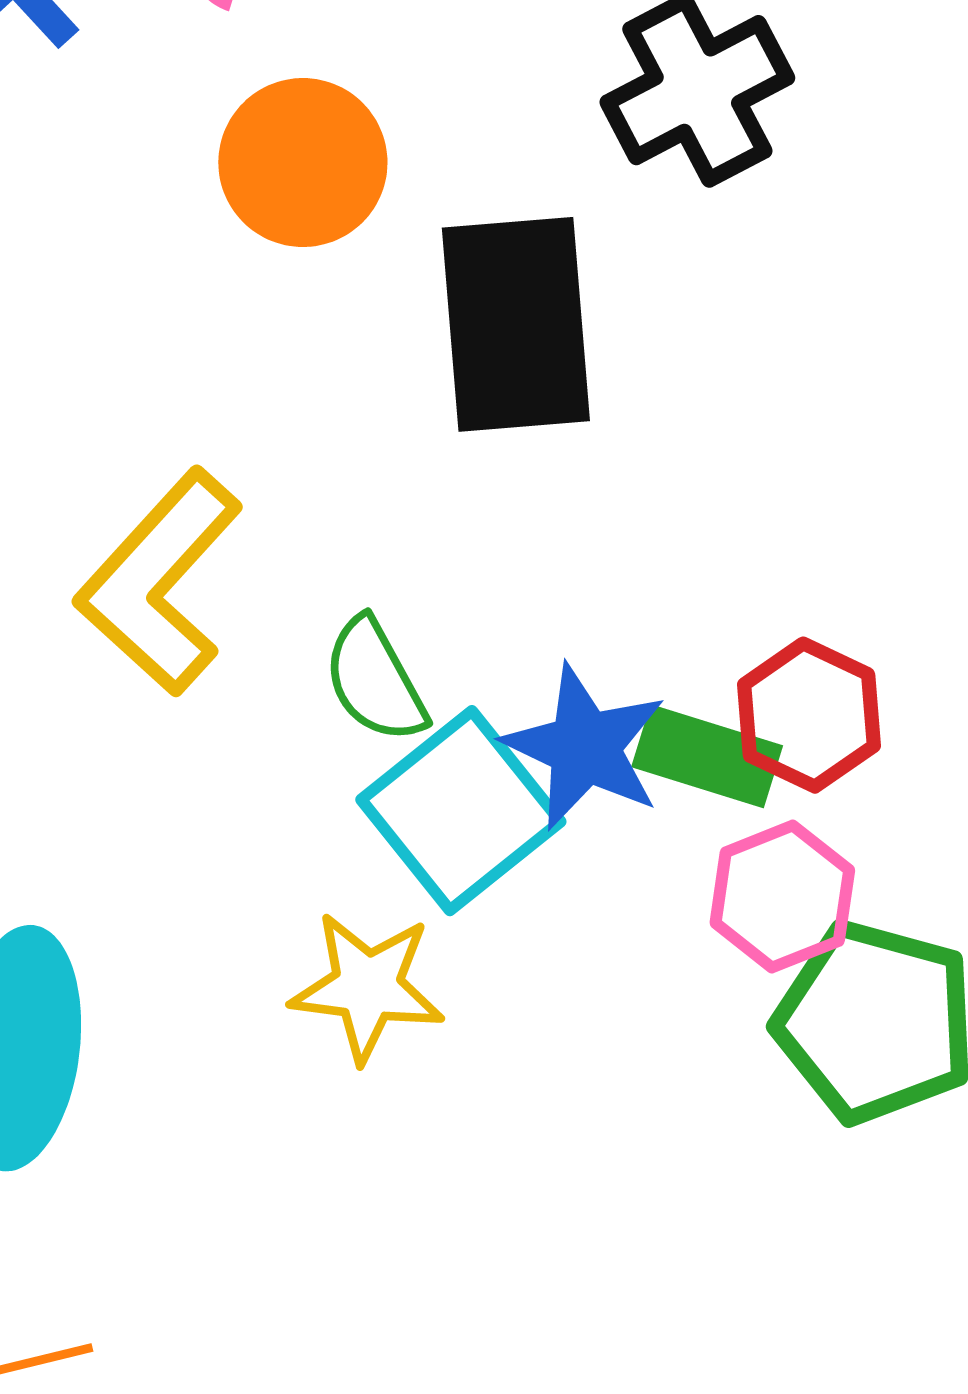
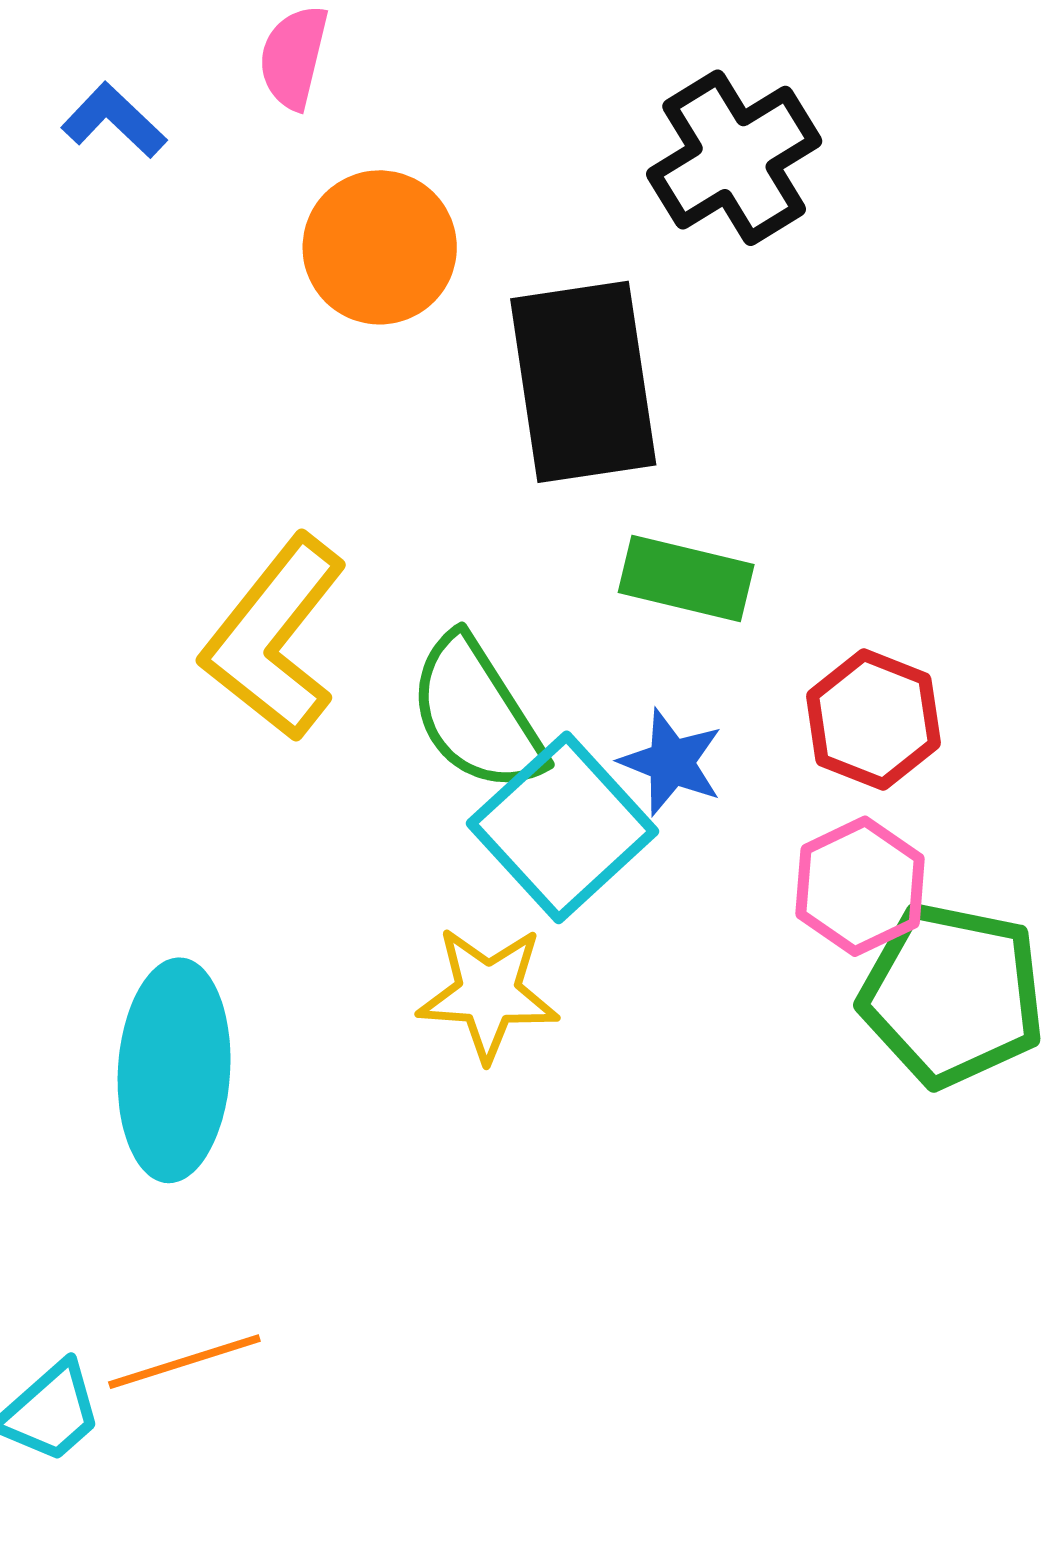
green semicircle: (375, 680) -> (476, 714), size x1.4
blue star: (585, 747) -> (671, 762), size x0.7
green rectangle: (707, 756) -> (686, 579), moved

